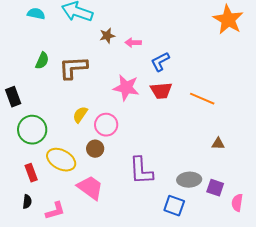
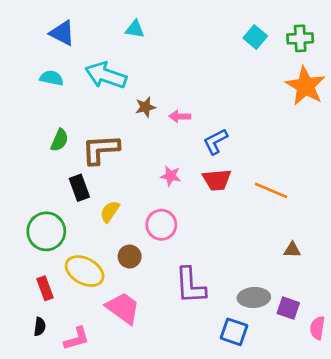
pink star: (126, 88) -> (171, 176), size x0.6
black rectangle: (13, 97) -> (79, 188), moved
pink circle: (106, 125) -> (161, 225), moved

